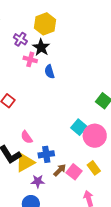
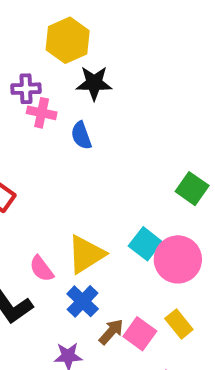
purple cross: (20, 39) -> (26, 89), moved, turned -32
black star: (41, 47) -> (94, 83), moved, turned -30
blue cross: (46, 154) -> (83, 301), turned -35
yellow triangle: (25, 162) -> (86, 254), moved

